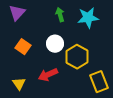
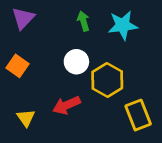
orange square: (23, 47) -> (17, 66), moved

